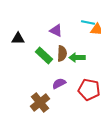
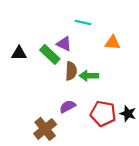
cyan line: (88, 23) -> (83, 22), moved
green rectangle: (44, 56) -> (50, 54), moved

